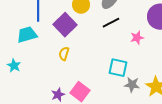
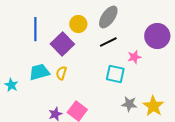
cyan trapezoid: (27, 35) -> (39, 72), moved
cyan square: (118, 68) -> (115, 74), moved

